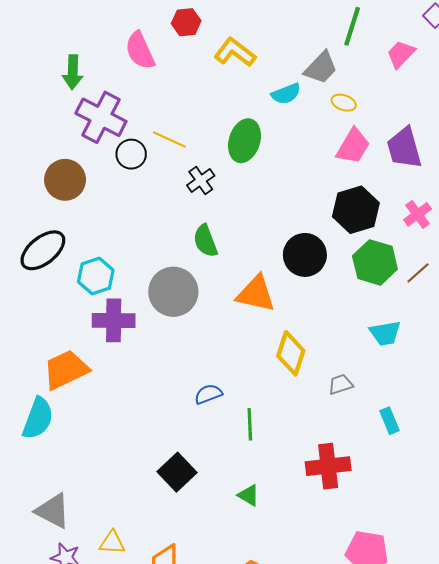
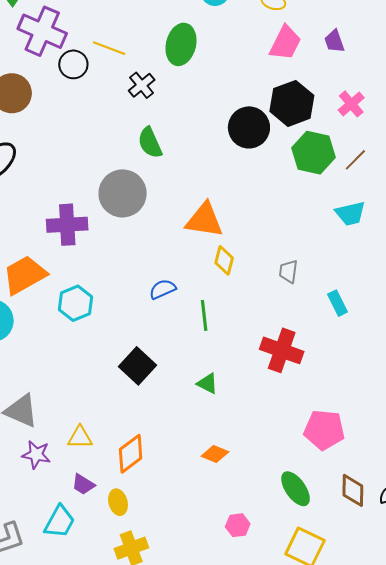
purple trapezoid: (404, 148) -> (334, 41), size x0.6
black circle: (305, 255) -> (249, 127), moved
cyan hexagon: (96, 276) -> (75, 303), moved
orange triangle: (256, 294) -> (204, 220), moved
cyan trapezoid: (385, 333) -> (350, 213), moved
yellow diamond: (291, 353) -> (224, 260), moved, size x0.7
gray trapezoid: (341, 384) -> (288, 271), turned -60
red cross: (328, 466) -> (282, 350), turned 30

